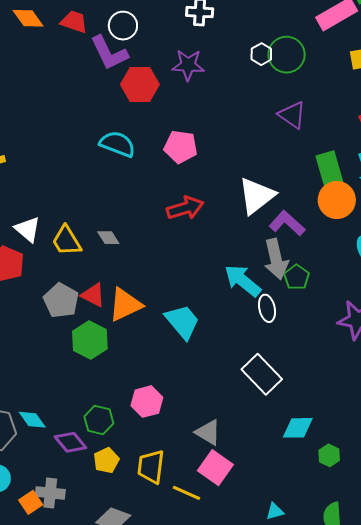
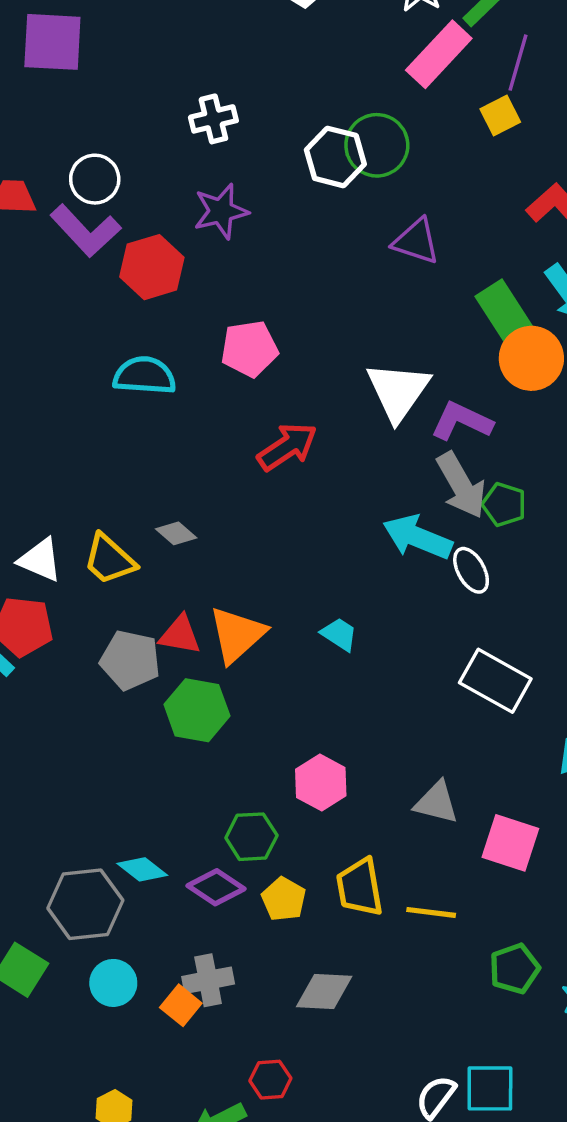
white hexagon: (261, 54) -> (335, 157), size x1.6
cyan trapezoid: (182, 322) -> (339, 634), size x0.6
pink square: (215, 468) -> (510, 843), moved

